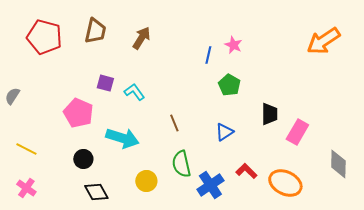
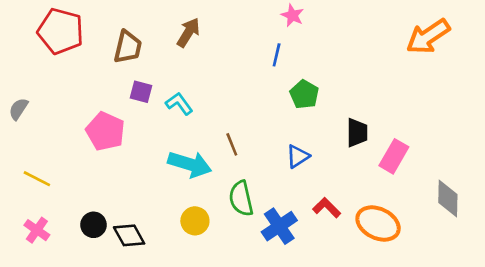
brown trapezoid: (95, 31) -> (128, 47), moved
pink star: (233, 45) -> (292, 15), moved
cyan arrow: (122, 138) -> (190, 164), moved
black circle: (83, 159) -> (94, 225), moved

